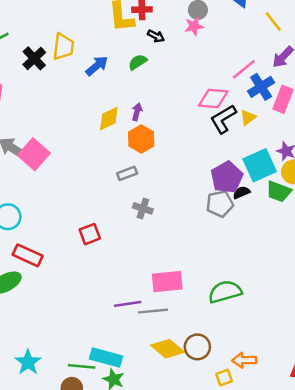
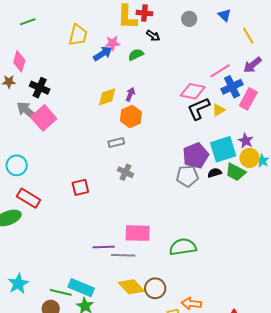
pink star: (194, 26) -> (113, 43), moved
black cross: (34, 58) -> (40, 88), moved, turned -30
black semicircle: (241, 192) -> (215, 173), moved

